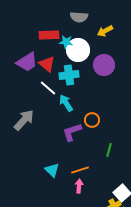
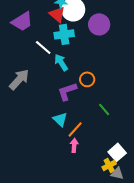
red triangle: (47, 64) -> (57, 14), moved
green line: (109, 150) -> (104, 109), turned -56
cyan triangle: (52, 170) -> (60, 119), moved
orange line: (80, 170) -> (75, 129), turned -30

